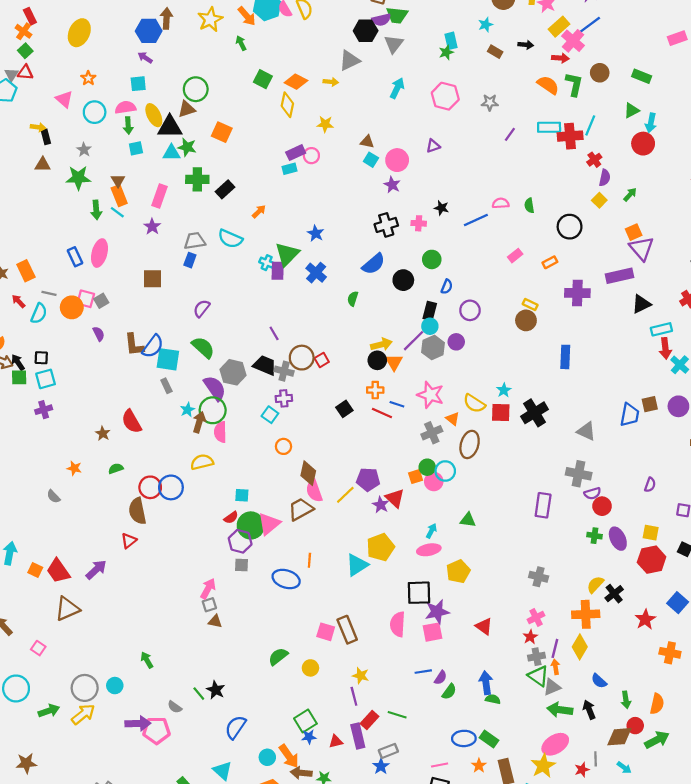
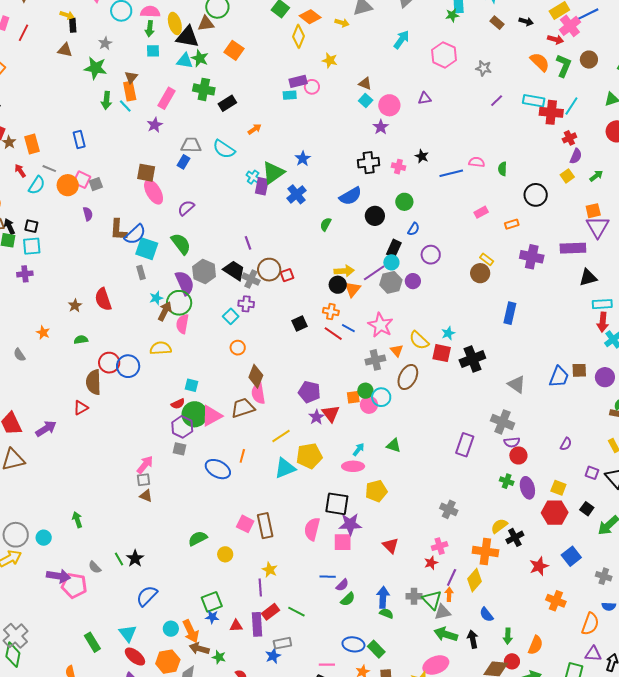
pink ellipse: (100, 253) -> (154, 192), moved, turned -55
yellow line: (345, 495) -> (281, 436), moved
gray cross: (537, 657) -> (414, 596), moved

